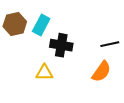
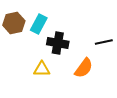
orange semicircle: (101, 72) -> (84, 68), moved

